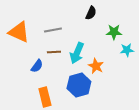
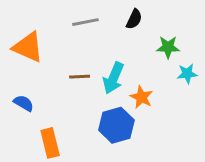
gray line: (53, 30) -> (85, 22), moved
blue semicircle: (37, 66) -> (24, 103), moved, turned -96
orange rectangle: (45, 97) -> (50, 143), moved

